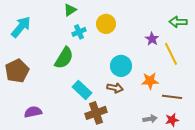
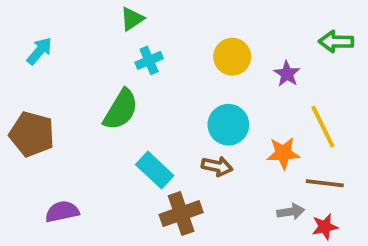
yellow circle: (106, 24) -> (232, 57), moved
cyan arrow: (21, 27) -> (39, 51), size x0.7
yellow line: (171, 54) -> (323, 127), moved
brown pentagon: (17, 71) -> (32, 134), turned -30
gray arrow: (150, 119) -> (291, 212), moved

